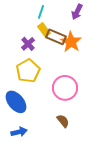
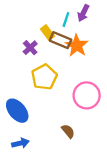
cyan line: (41, 12) -> (66, 20), moved
yellow pentagon: (28, 71) -> (44, 77), moved
pink circle: (65, 88) -> (87, 95), moved

